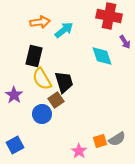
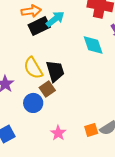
black rectangle: (34, 56) -> (39, 26), moved, turned 50
pink star: (79, 151) -> (58, 133), moved

